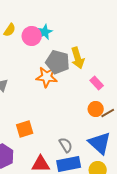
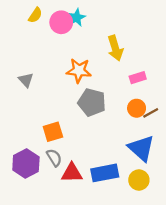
gray pentagon: (58, 62) -> (92, 102), moved
pink rectangle: (97, 83) -> (138, 78), turned -64
gray semicircle: (66, 145) -> (54, 158), moved

